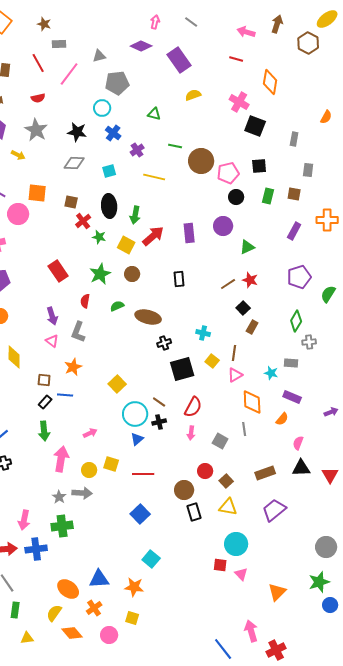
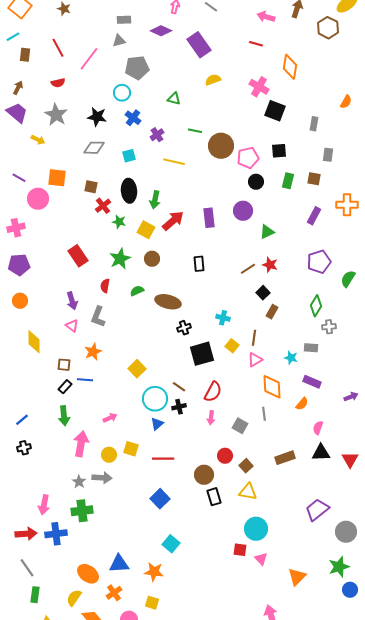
gray rectangle: (59, 44) -> (124, 20), moved
purple trapezoid: (274, 510) -> (317, 510), moved

